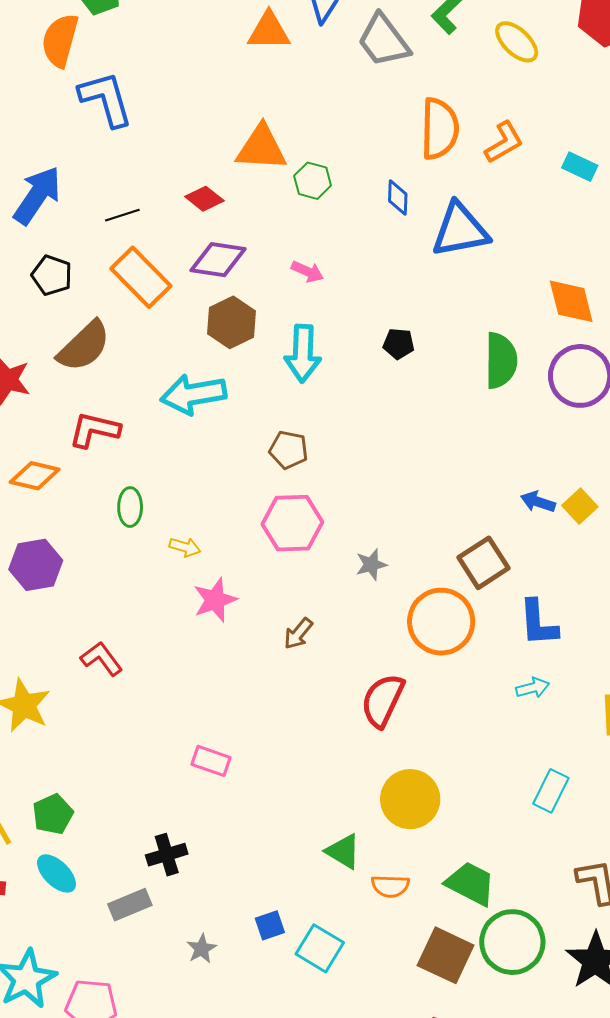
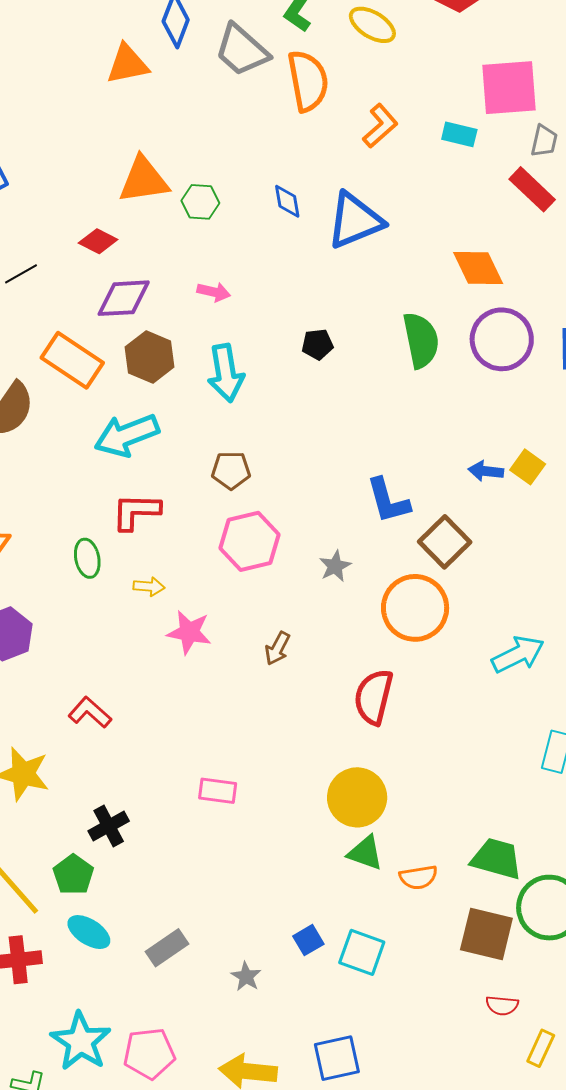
orange semicircle: (440, 129) -> (308, 81), moved
orange rectangle: (141, 277) -> (72, 360), moved
red L-shape: (94, 430) -> (136, 512), moved
pink star: (215, 600) -> (189, 632), turned -30
blue L-shape: (538, 623) -> (388, 501), moved
cyan arrow: (533, 688) -> (518, 654), size x1.6
yellow circle: (410, 799) -> (357, 797), moved
black cross: (167, 855) -> (109, 826), moved

